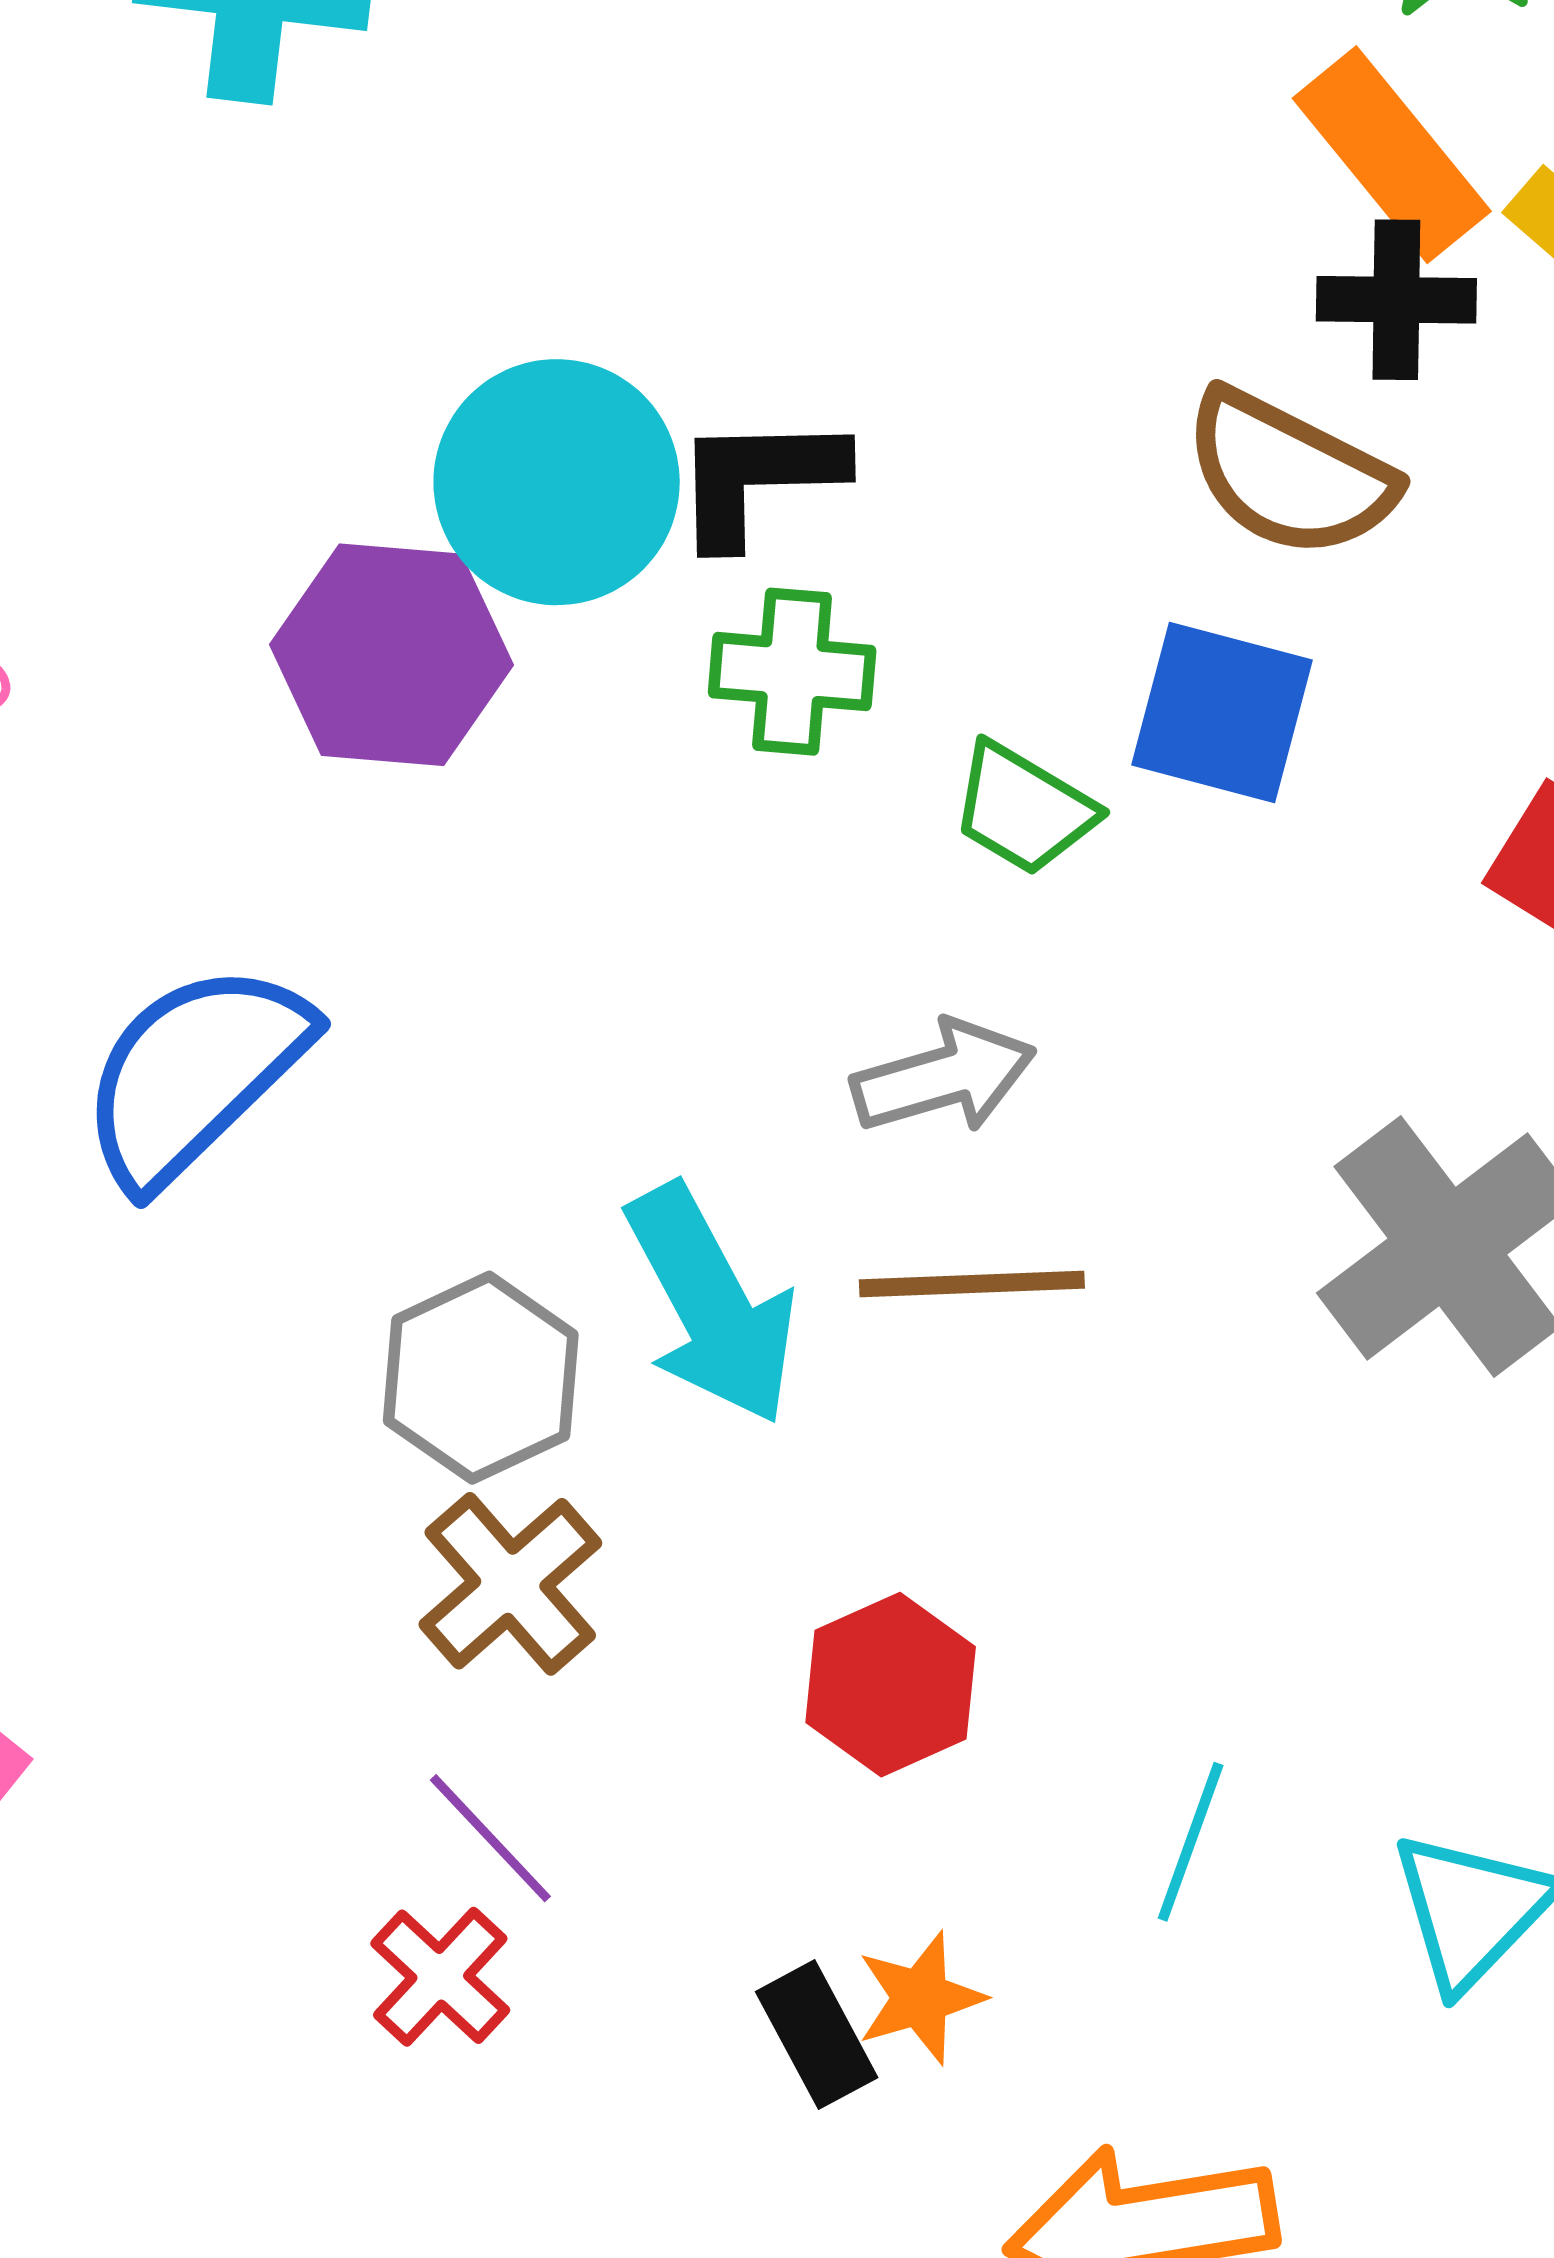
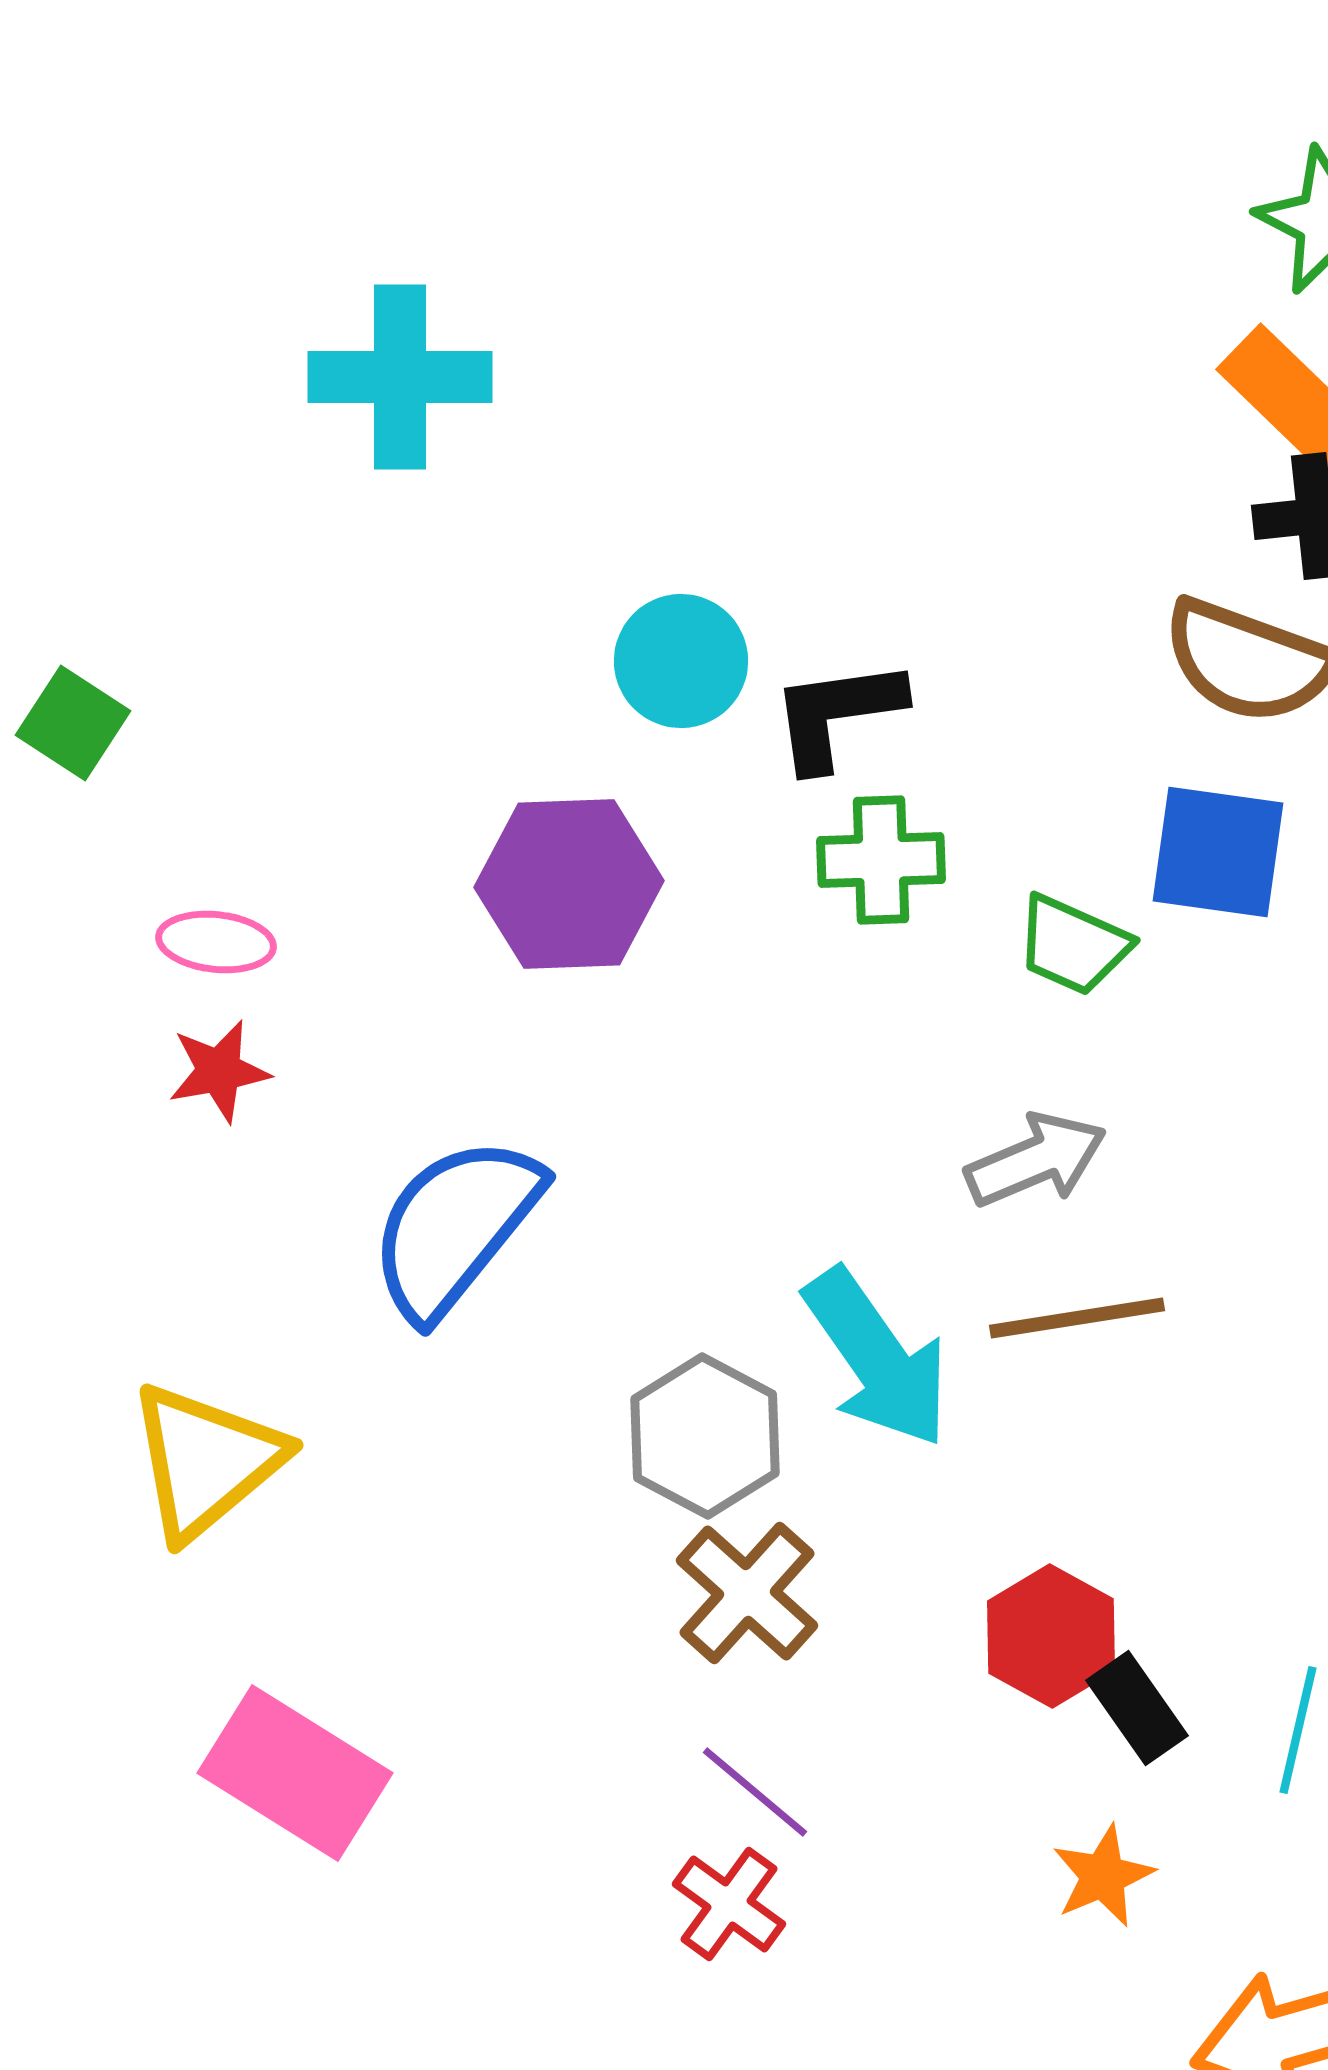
cyan circle: (557, 482) -> (681, 661), moved, size x0.7
black rectangle: (817, 2035) -> (1137, 1708), moved

